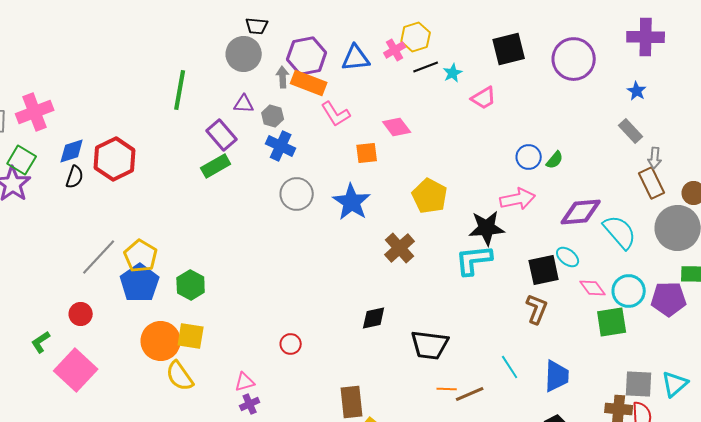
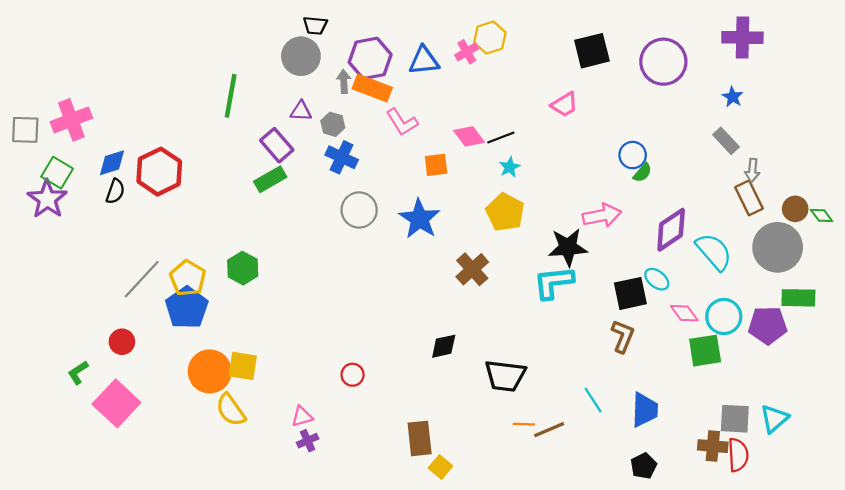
black line: (426, 67) -> (501, 137), moved
cyan star: (453, 73) -> (510, 167), moved
blue circle: (529, 157) -> (633, 155), moved
purple diamond: (581, 212) -> (671, 230), turned -30
green hexagon: (191, 285) -> (243, 268), moved

